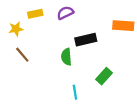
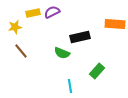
purple semicircle: (65, 13) -> (52, 12), moved
green semicircle: (66, 57) -> (62, 53), turned -63

